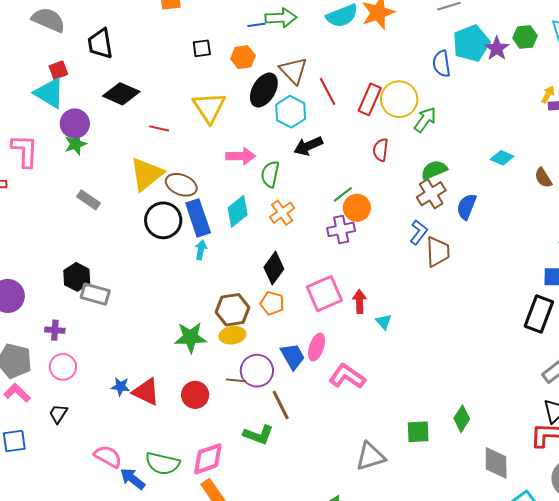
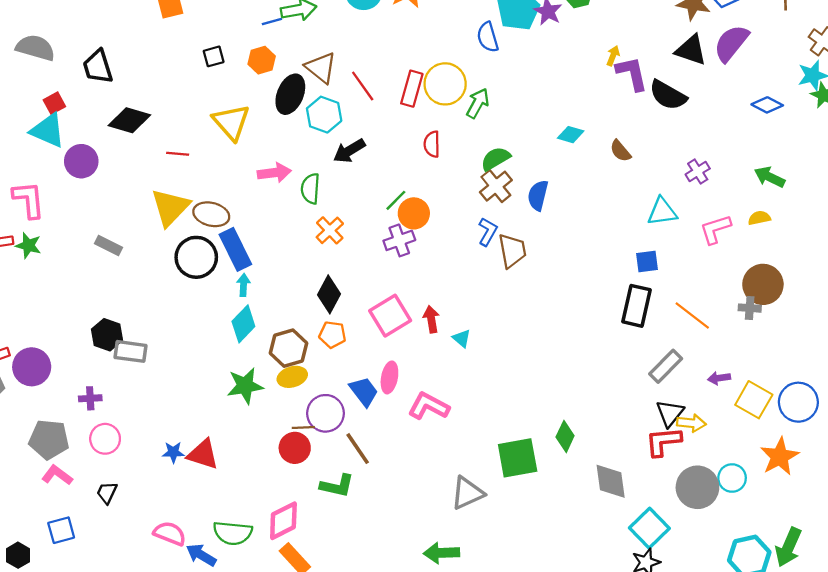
green star: (76, 144) -> (28, 245), moved, turned -30
cyan diamond: (238, 211) -> (243, 324), moved
red circle: (195, 395) -> (295, 448), moved
green square: (418, 432) -> (518, 458), size x1.5

